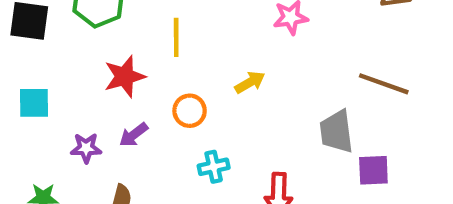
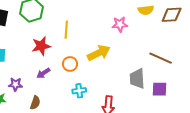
yellow arrow: (250, 82) -> (99, 53), size x1.6
purple star: (86, 148) -> (15, 84), moved
purple square: (373, 170) -> (159, 89), moved

